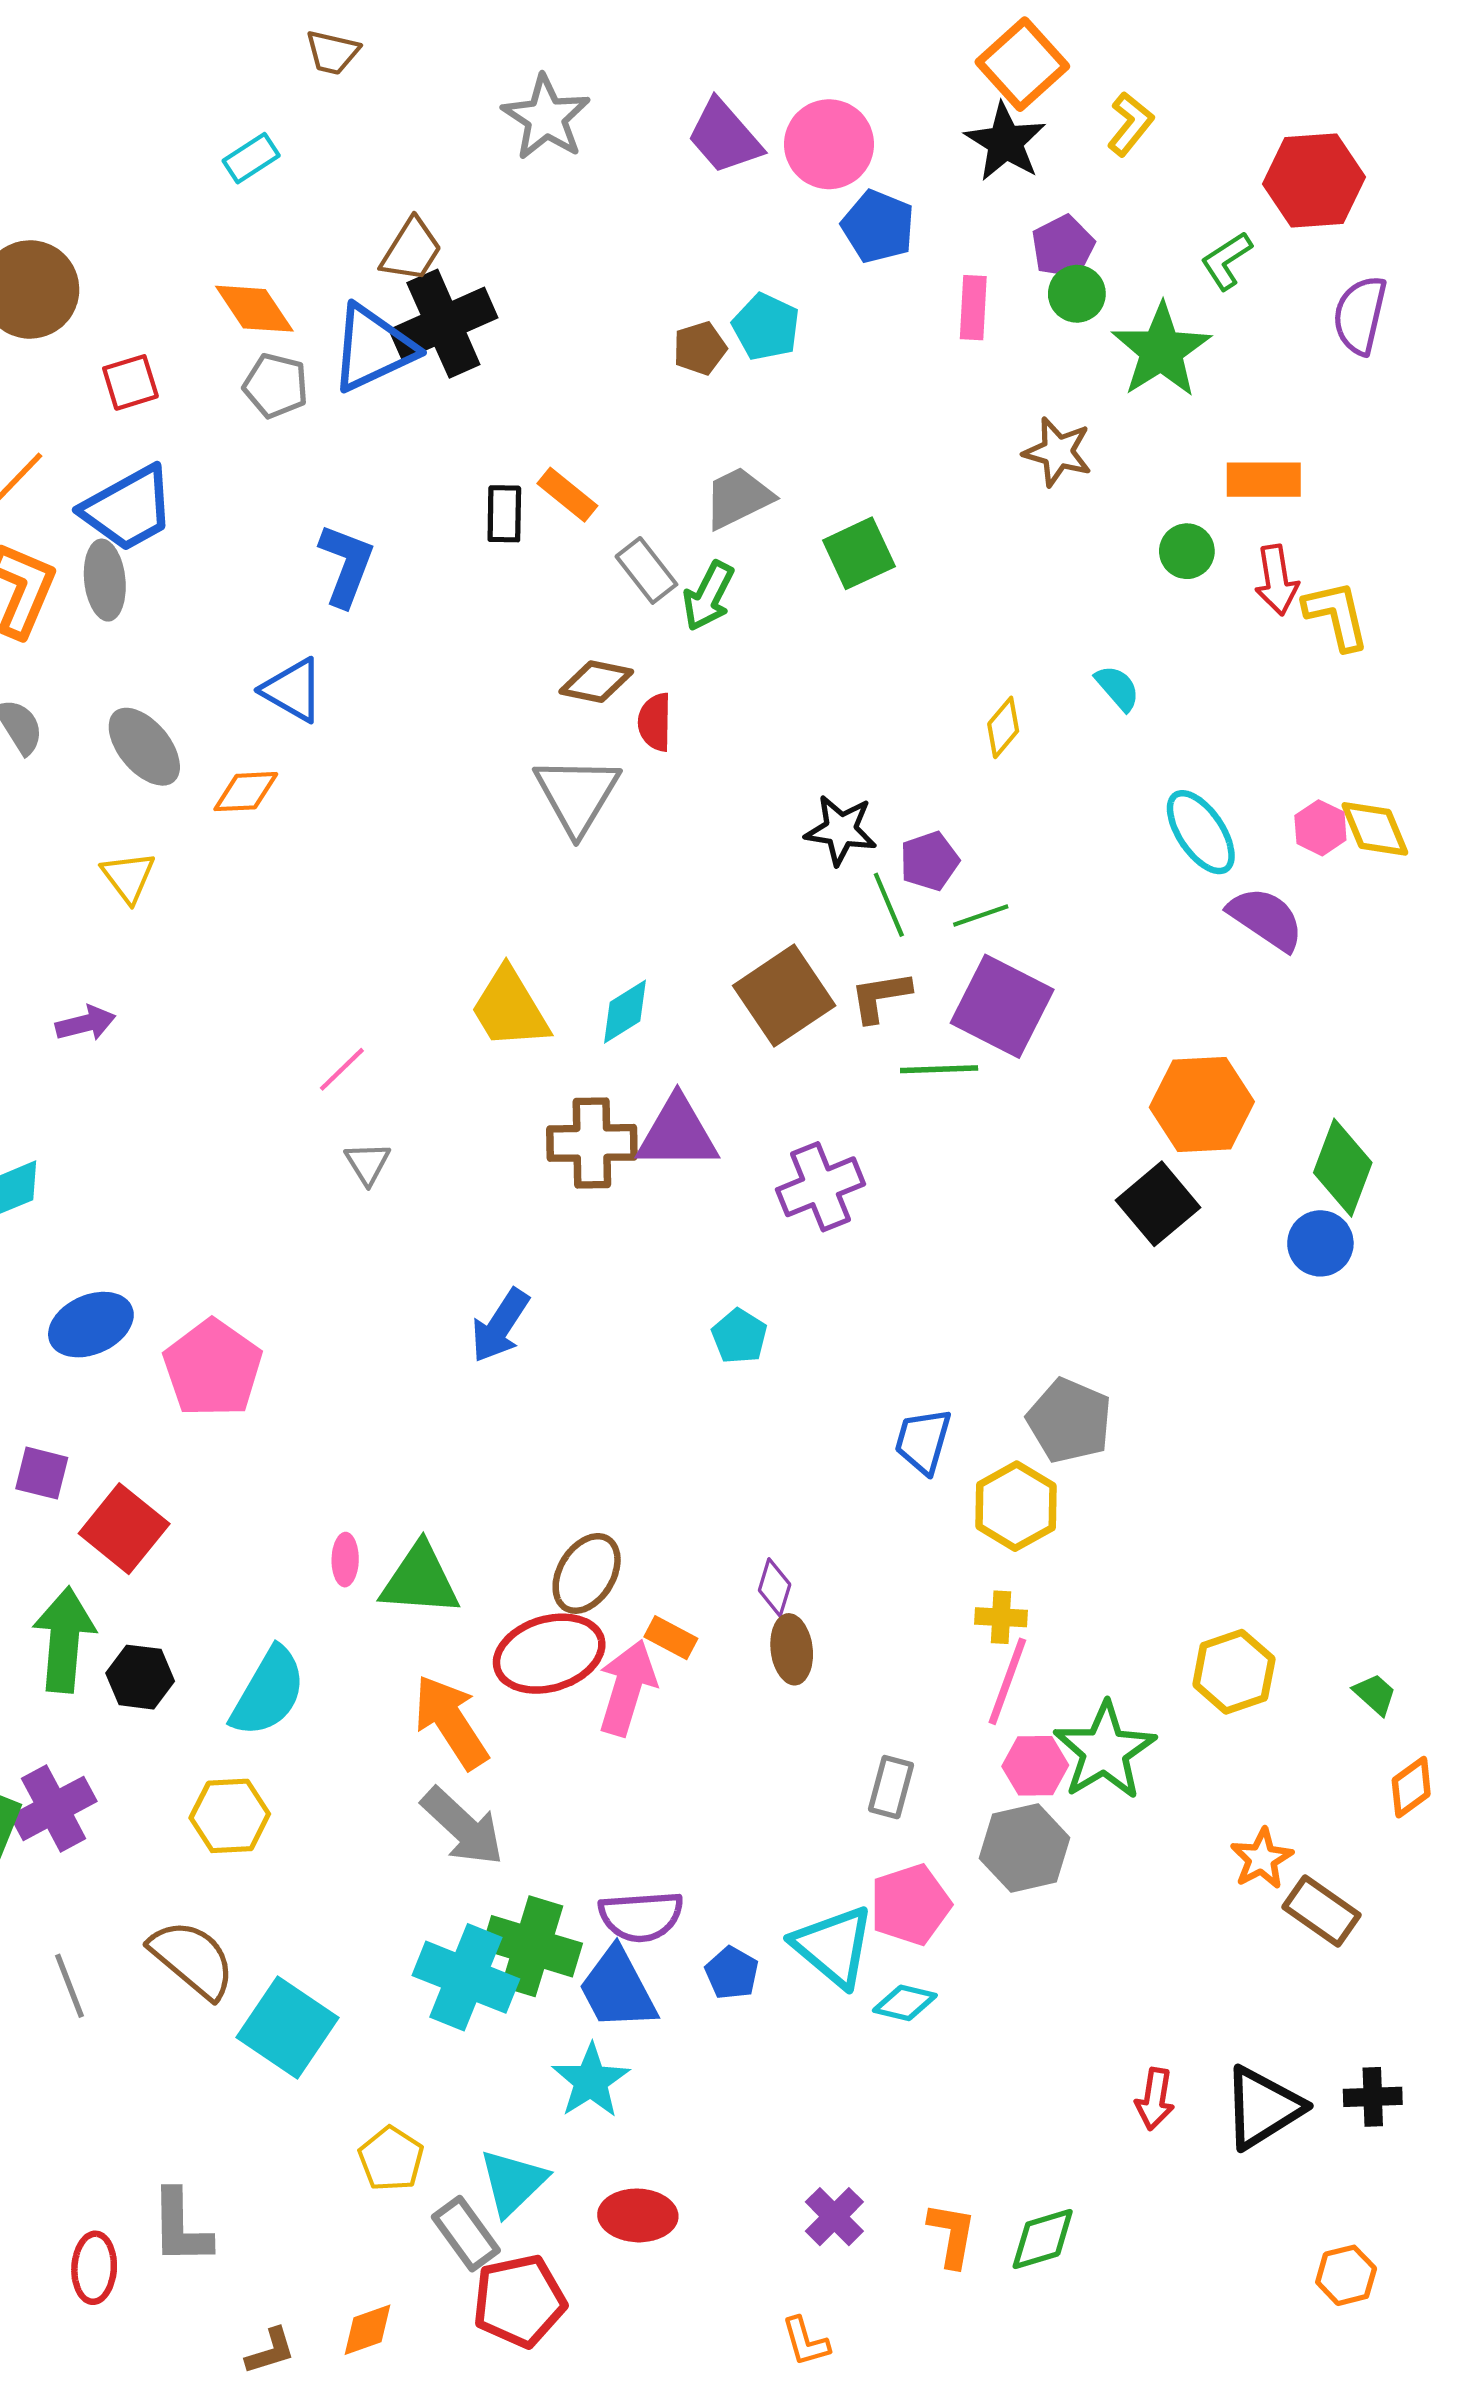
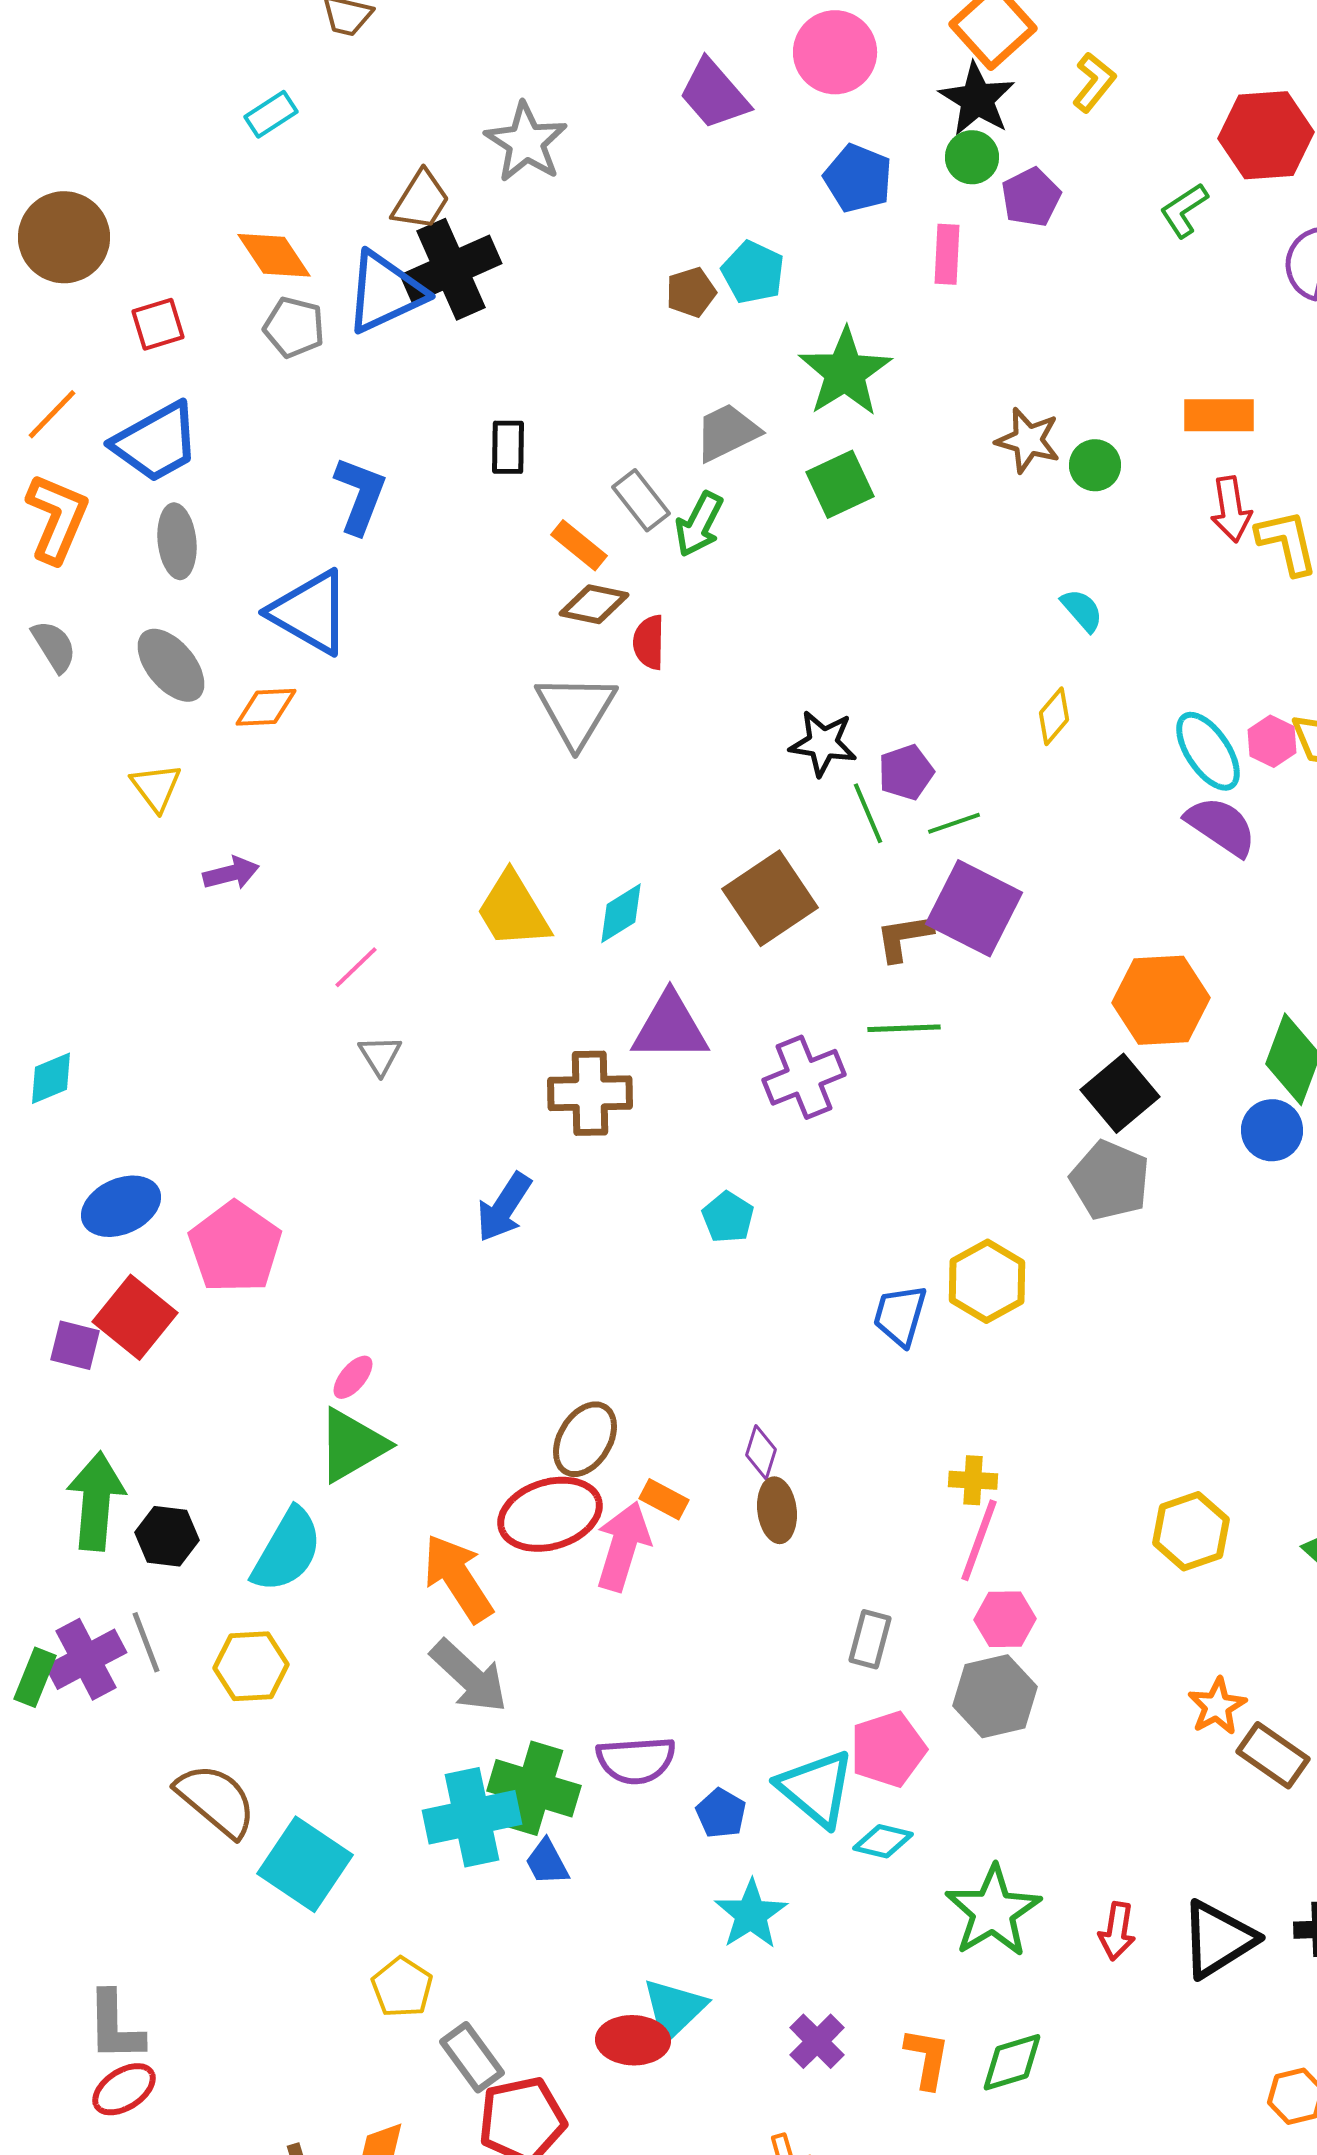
gray star: (546, 118) -> (526, 142), moved
pink circle: (829, 144) -> (835, 52), moved
green circle: (1077, 294) -> (972, 157), moved
green star: (1161, 350) -> (845, 372), moved
brown star: (1058, 452) -> (1028, 440), moved
orange rectangle: (567, 495) -> (579, 545), moved
green circle: (1187, 551) -> (1095, 465), moved
gray ellipse: (105, 580) -> (177, 541), moved
blue triangle: (293, 690) -> (310, 612), size x1.4
yellow diamond: (1003, 727) -> (1054, 716), moved
cyan ellipse: (1201, 832) -> (1208, 751), moved
brown L-shape: (880, 997) -> (904, 937), moved
purple arrow: (86, 1023) -> (231, 873), moved
green line: (939, 1069) -> (904, 1028), moved
brown cross: (592, 1143) -> (590, 1093), moved
gray pentagon: (1069, 1421) -> (1110, 1180), moved
yellow hexagon: (1016, 1506) -> (987, 1281), moved
red square: (124, 1529) -> (135, 1317), moved
pink ellipse: (345, 1560) -> (353, 1377), moved, turned 39
green triangle: (420, 1580) -> (352, 1445), moved, turned -34
green star: (1105, 1751) -> (993, 1911), moved
cyan cross: (466, 1977) -> (472, 1817), turned -34
gray line: (70, 1986) -> (146, 1642), moved
blue trapezoid: (618, 1989) -> (547, 1862), moved, size x0.6
cyan star: (591, 2081) -> (751, 1914), moved
cyan triangle: (513, 2182) -> (674, 2009), moved
gray L-shape: (181, 2227) -> (115, 2026), moved
red ellipse: (94, 2268) -> (124, 2089), turned 54

